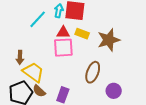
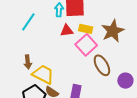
cyan line: (38, 19) -> (28, 22), moved
pink square: (63, 48) -> (86, 45), moved, turned -30
brown ellipse: (93, 72) -> (102, 65), turned -40

